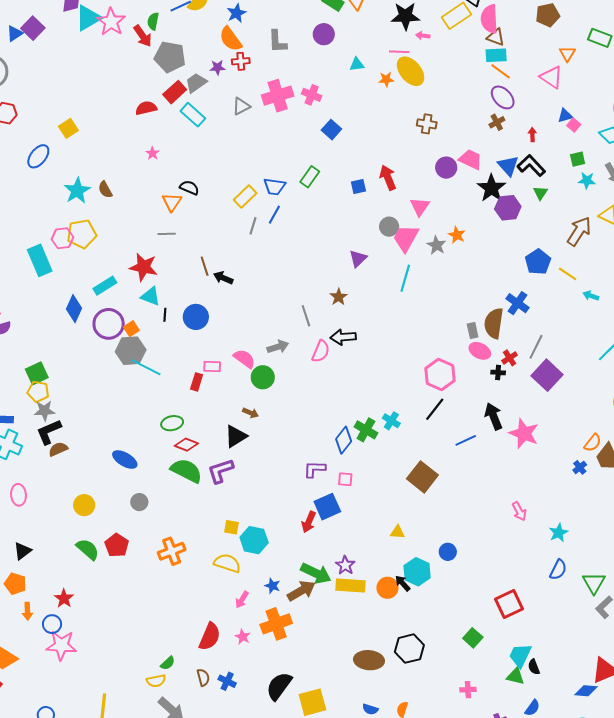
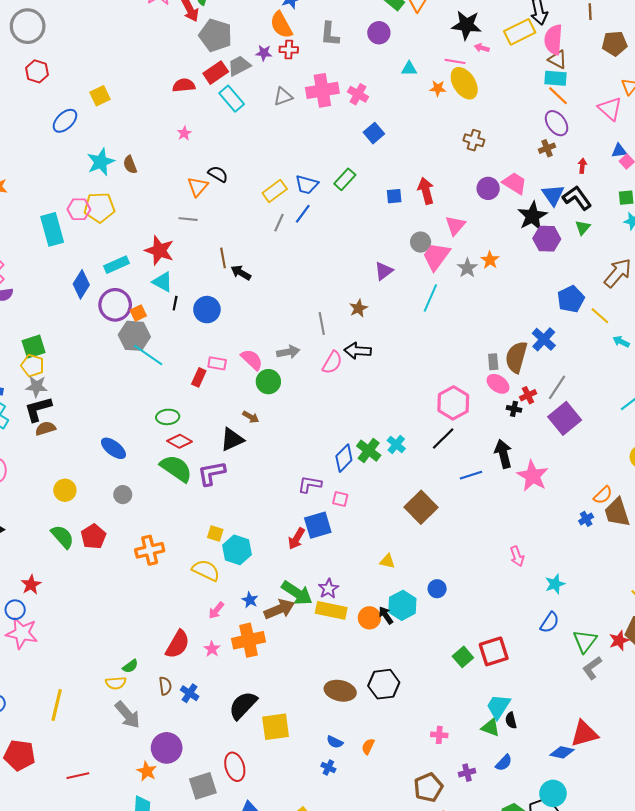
green square: (473, 638) -> (463, 657), moved

